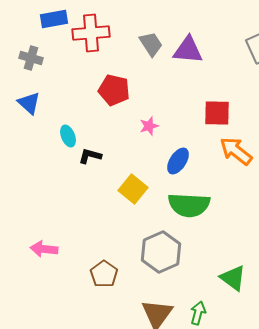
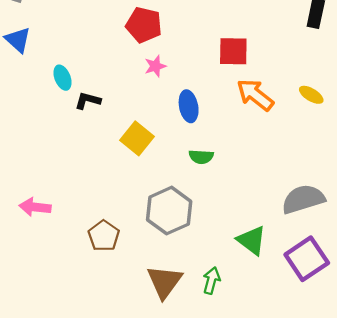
red pentagon: (114, 90) -> (144, 25), moved
blue ellipse: (178, 161) -> (189, 106), turned -44
green semicircle: (189, 205) -> (201, 157), size x0.5

